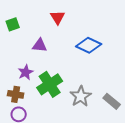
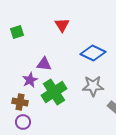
purple triangle: (40, 45) -> (44, 64), moved
gray star: (81, 96) -> (93, 86), moved, turned 30

